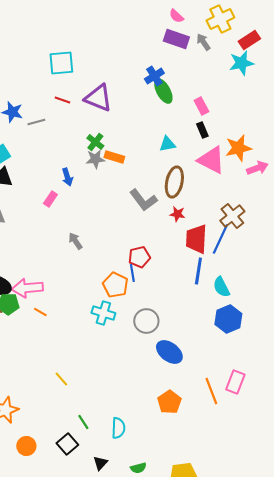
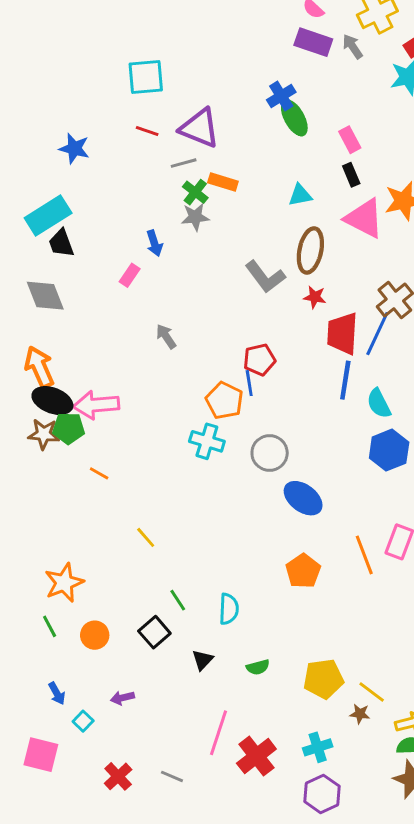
gray line: (36, 122) -> (184, 163), moved
orange rectangle: (114, 157) -> (223, 182), moved
orange line: (40, 312) -> (99, 473), moved

